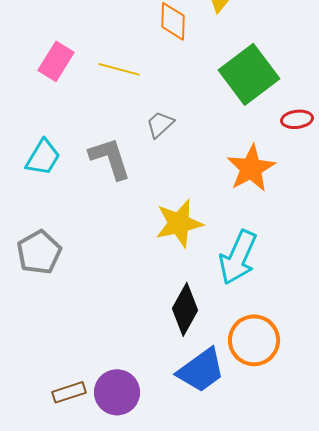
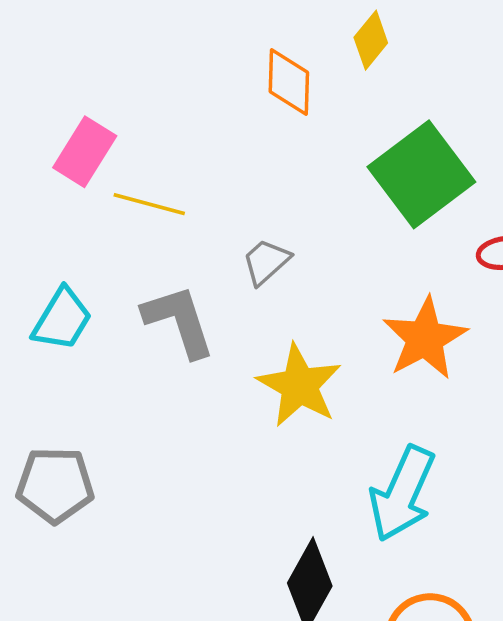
yellow line: (119, 69) -> (149, 204), moved
yellow star: (179, 223) -> (299, 386), moved, turned -30
gray pentagon: (39, 252) -> (55, 485), turned 30

